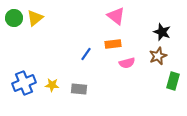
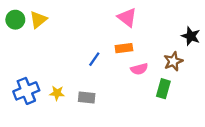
black star: (162, 32) -> (191, 36), moved
green rectangle: (173, 81) -> (163, 89), moved

